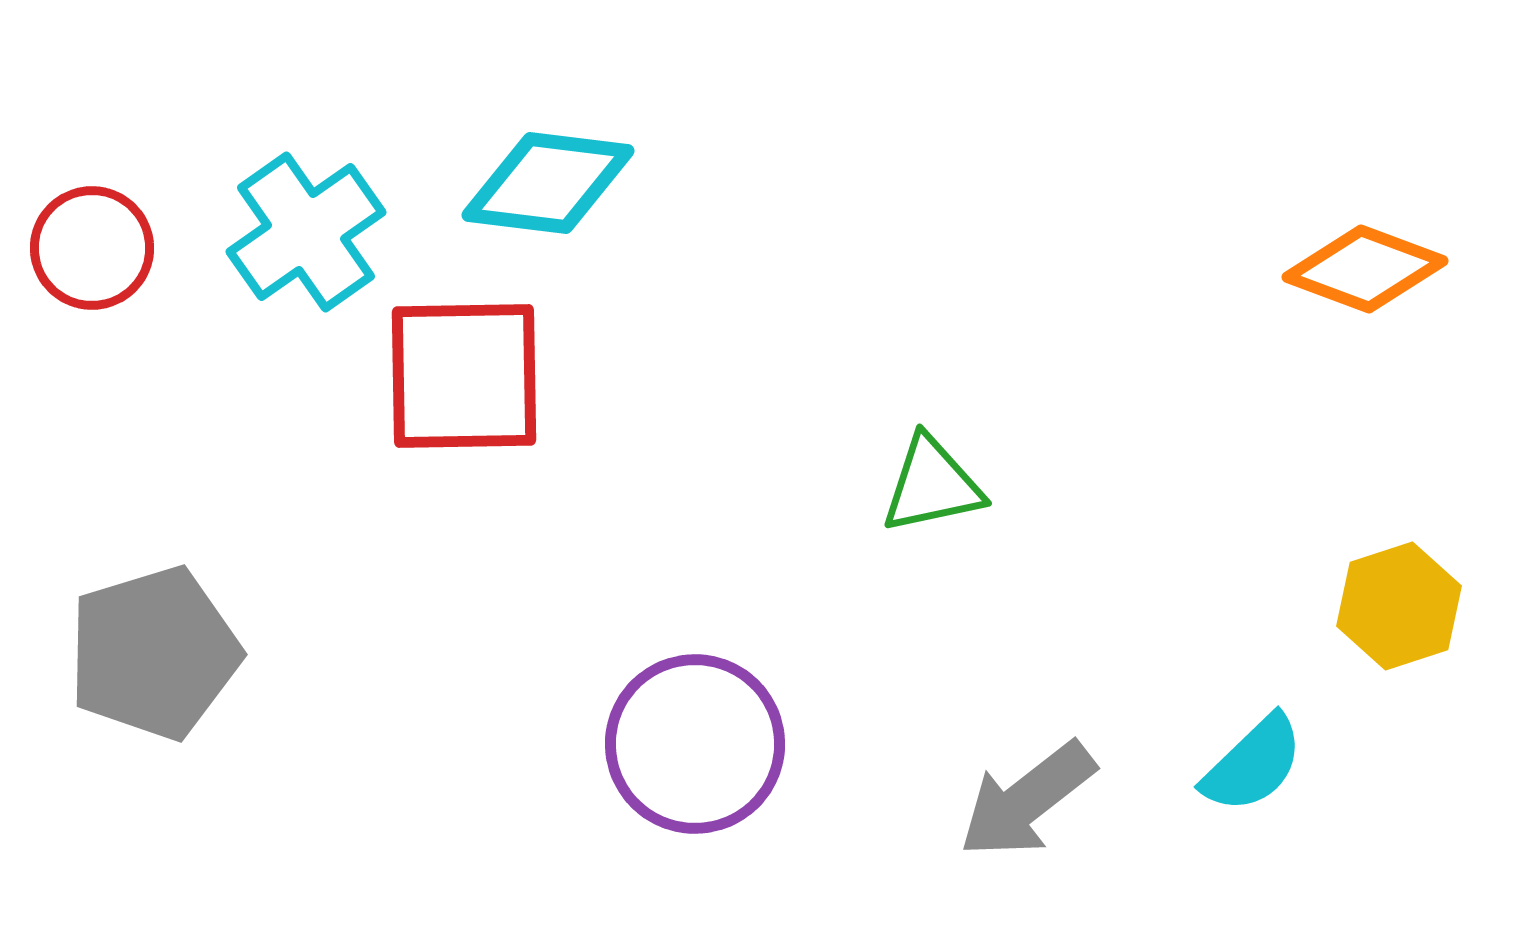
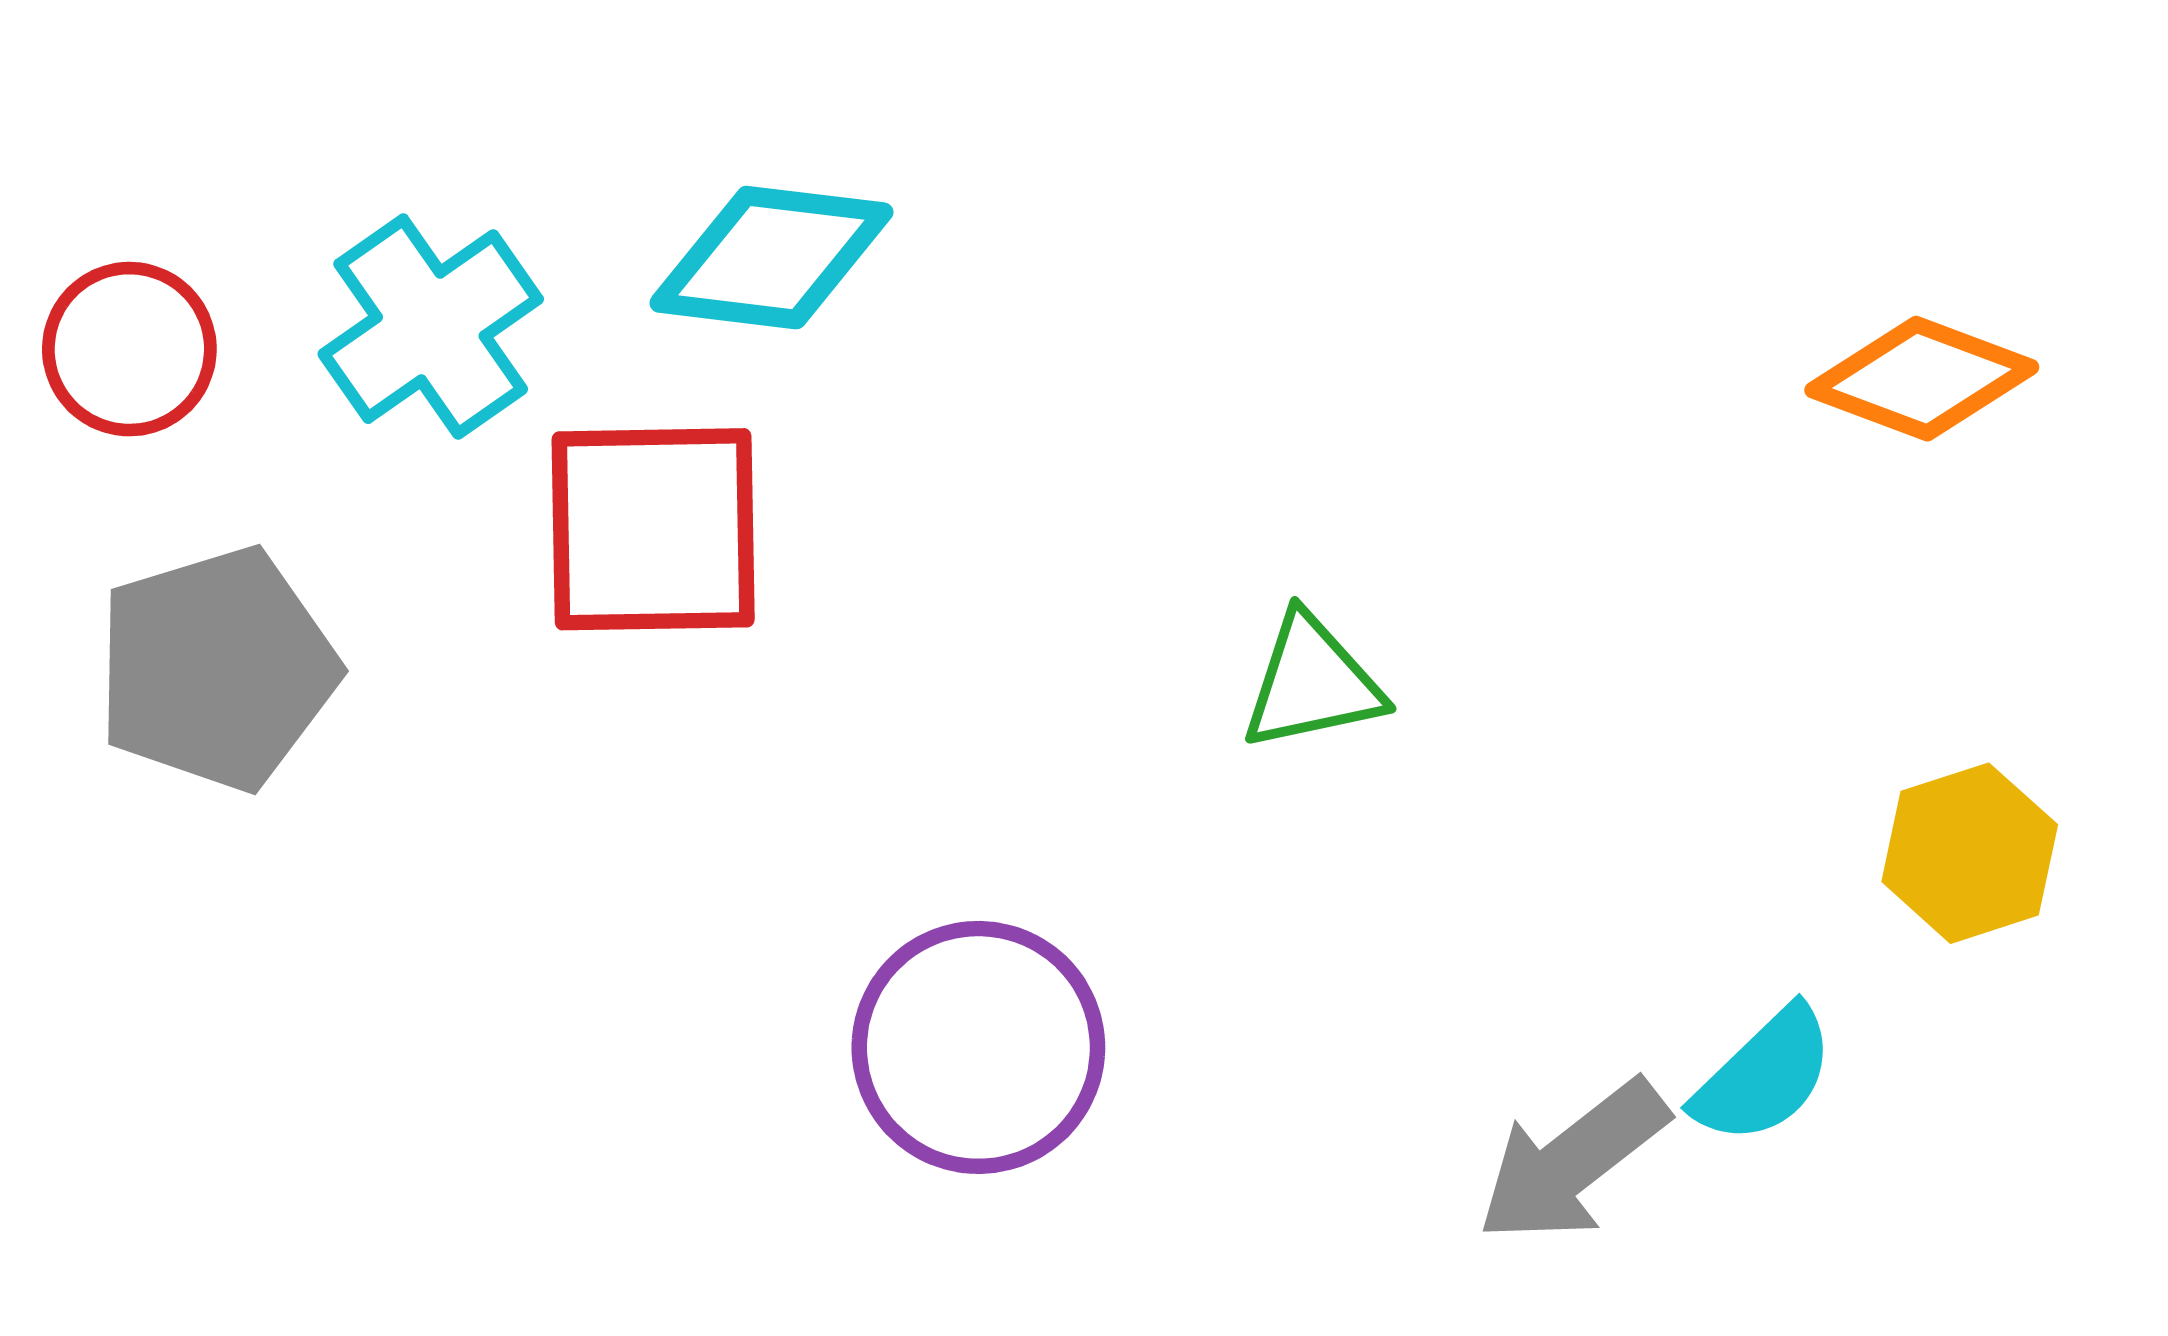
gray pentagon: (154, 653) -> (217, 669), moved
gray arrow: (1027, 800) -> (1573, 1162), moved

